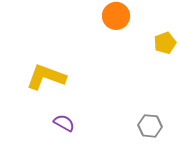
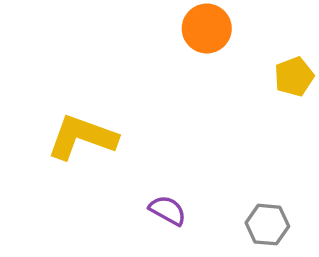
purple semicircle: (64, 123) -> (168, 210), moved

